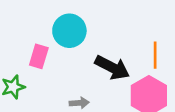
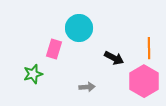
black arrow: (112, 67) -> (114, 58), size x0.7

